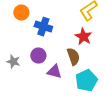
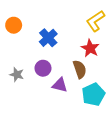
orange circle: (21, 13) -> (14, 25), moved
blue cross: (43, 27) -> (48, 38), turned 30

